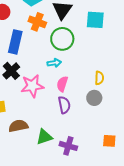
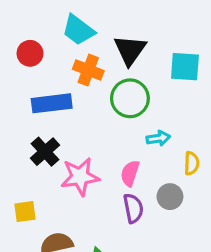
blue rectangle: (15, 42) -> (52, 103), turned 70
cyan arrow: (54, 63) -> (158, 138), moved
gray circle: (94, 98) -> (170, 197), moved

